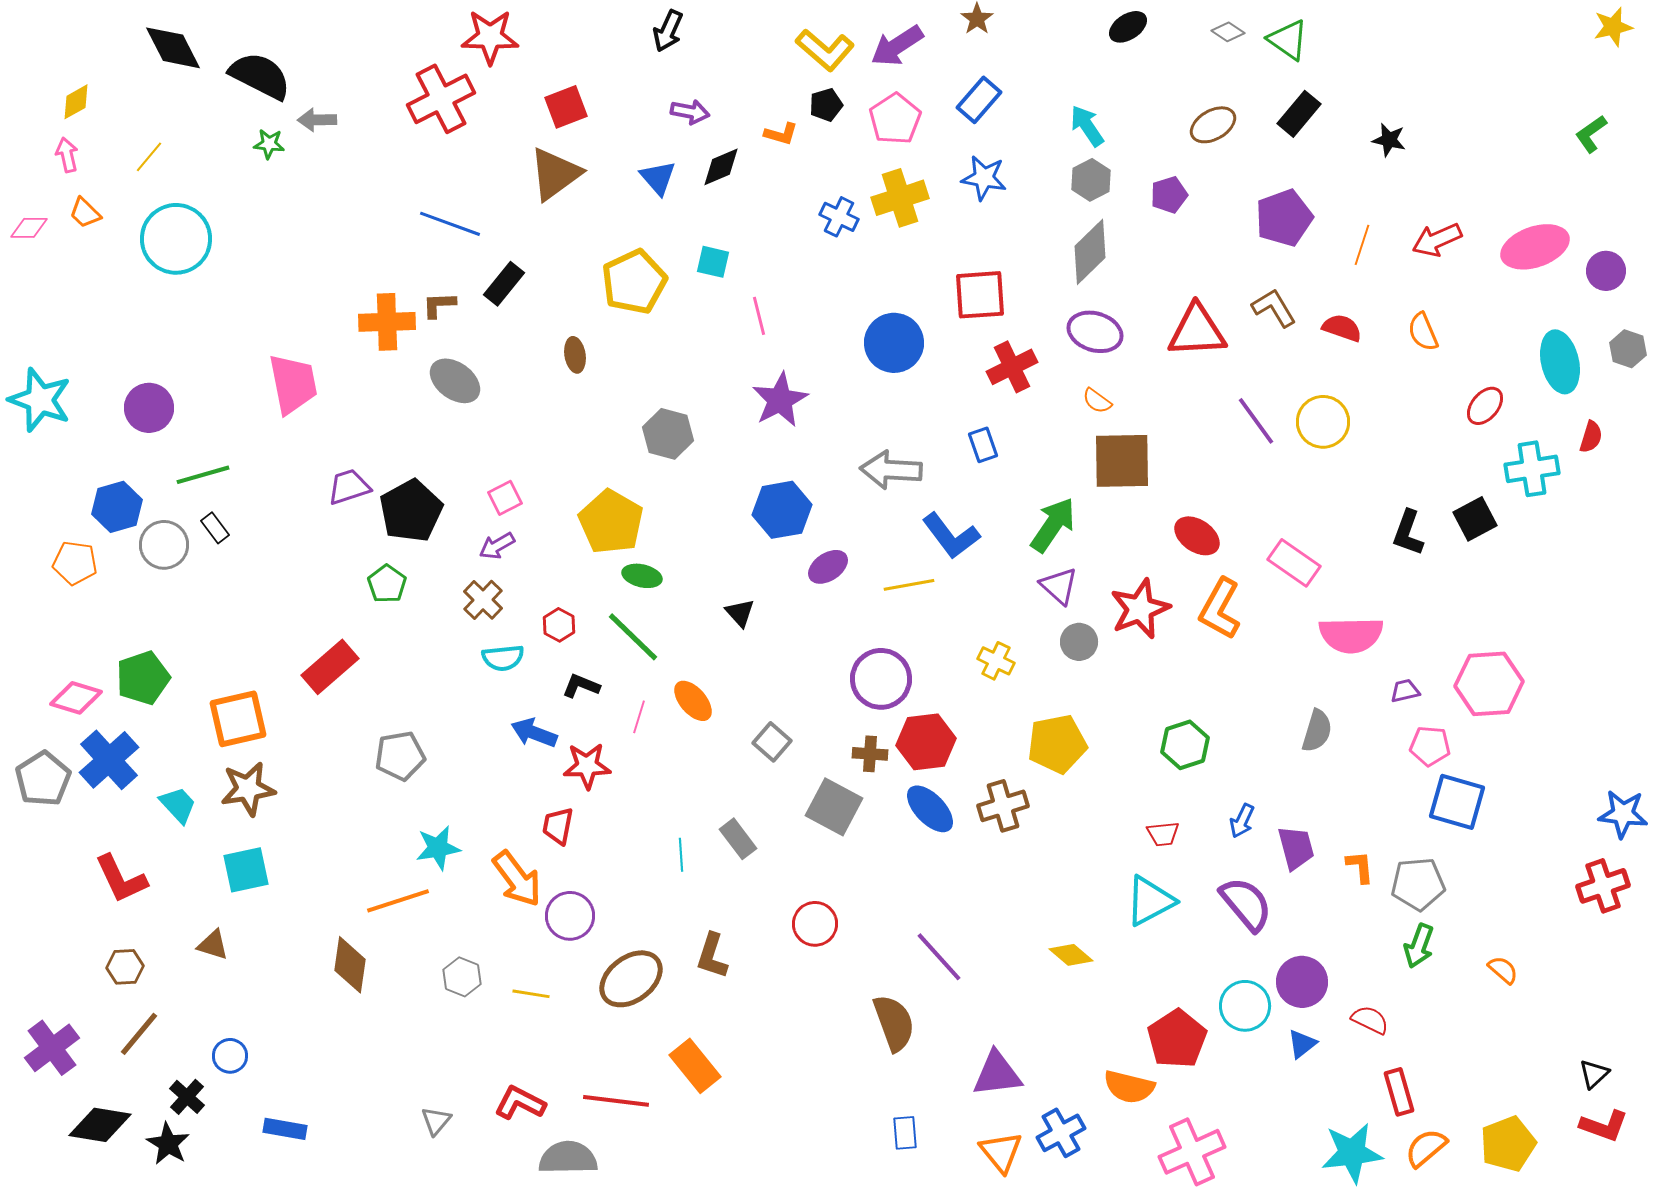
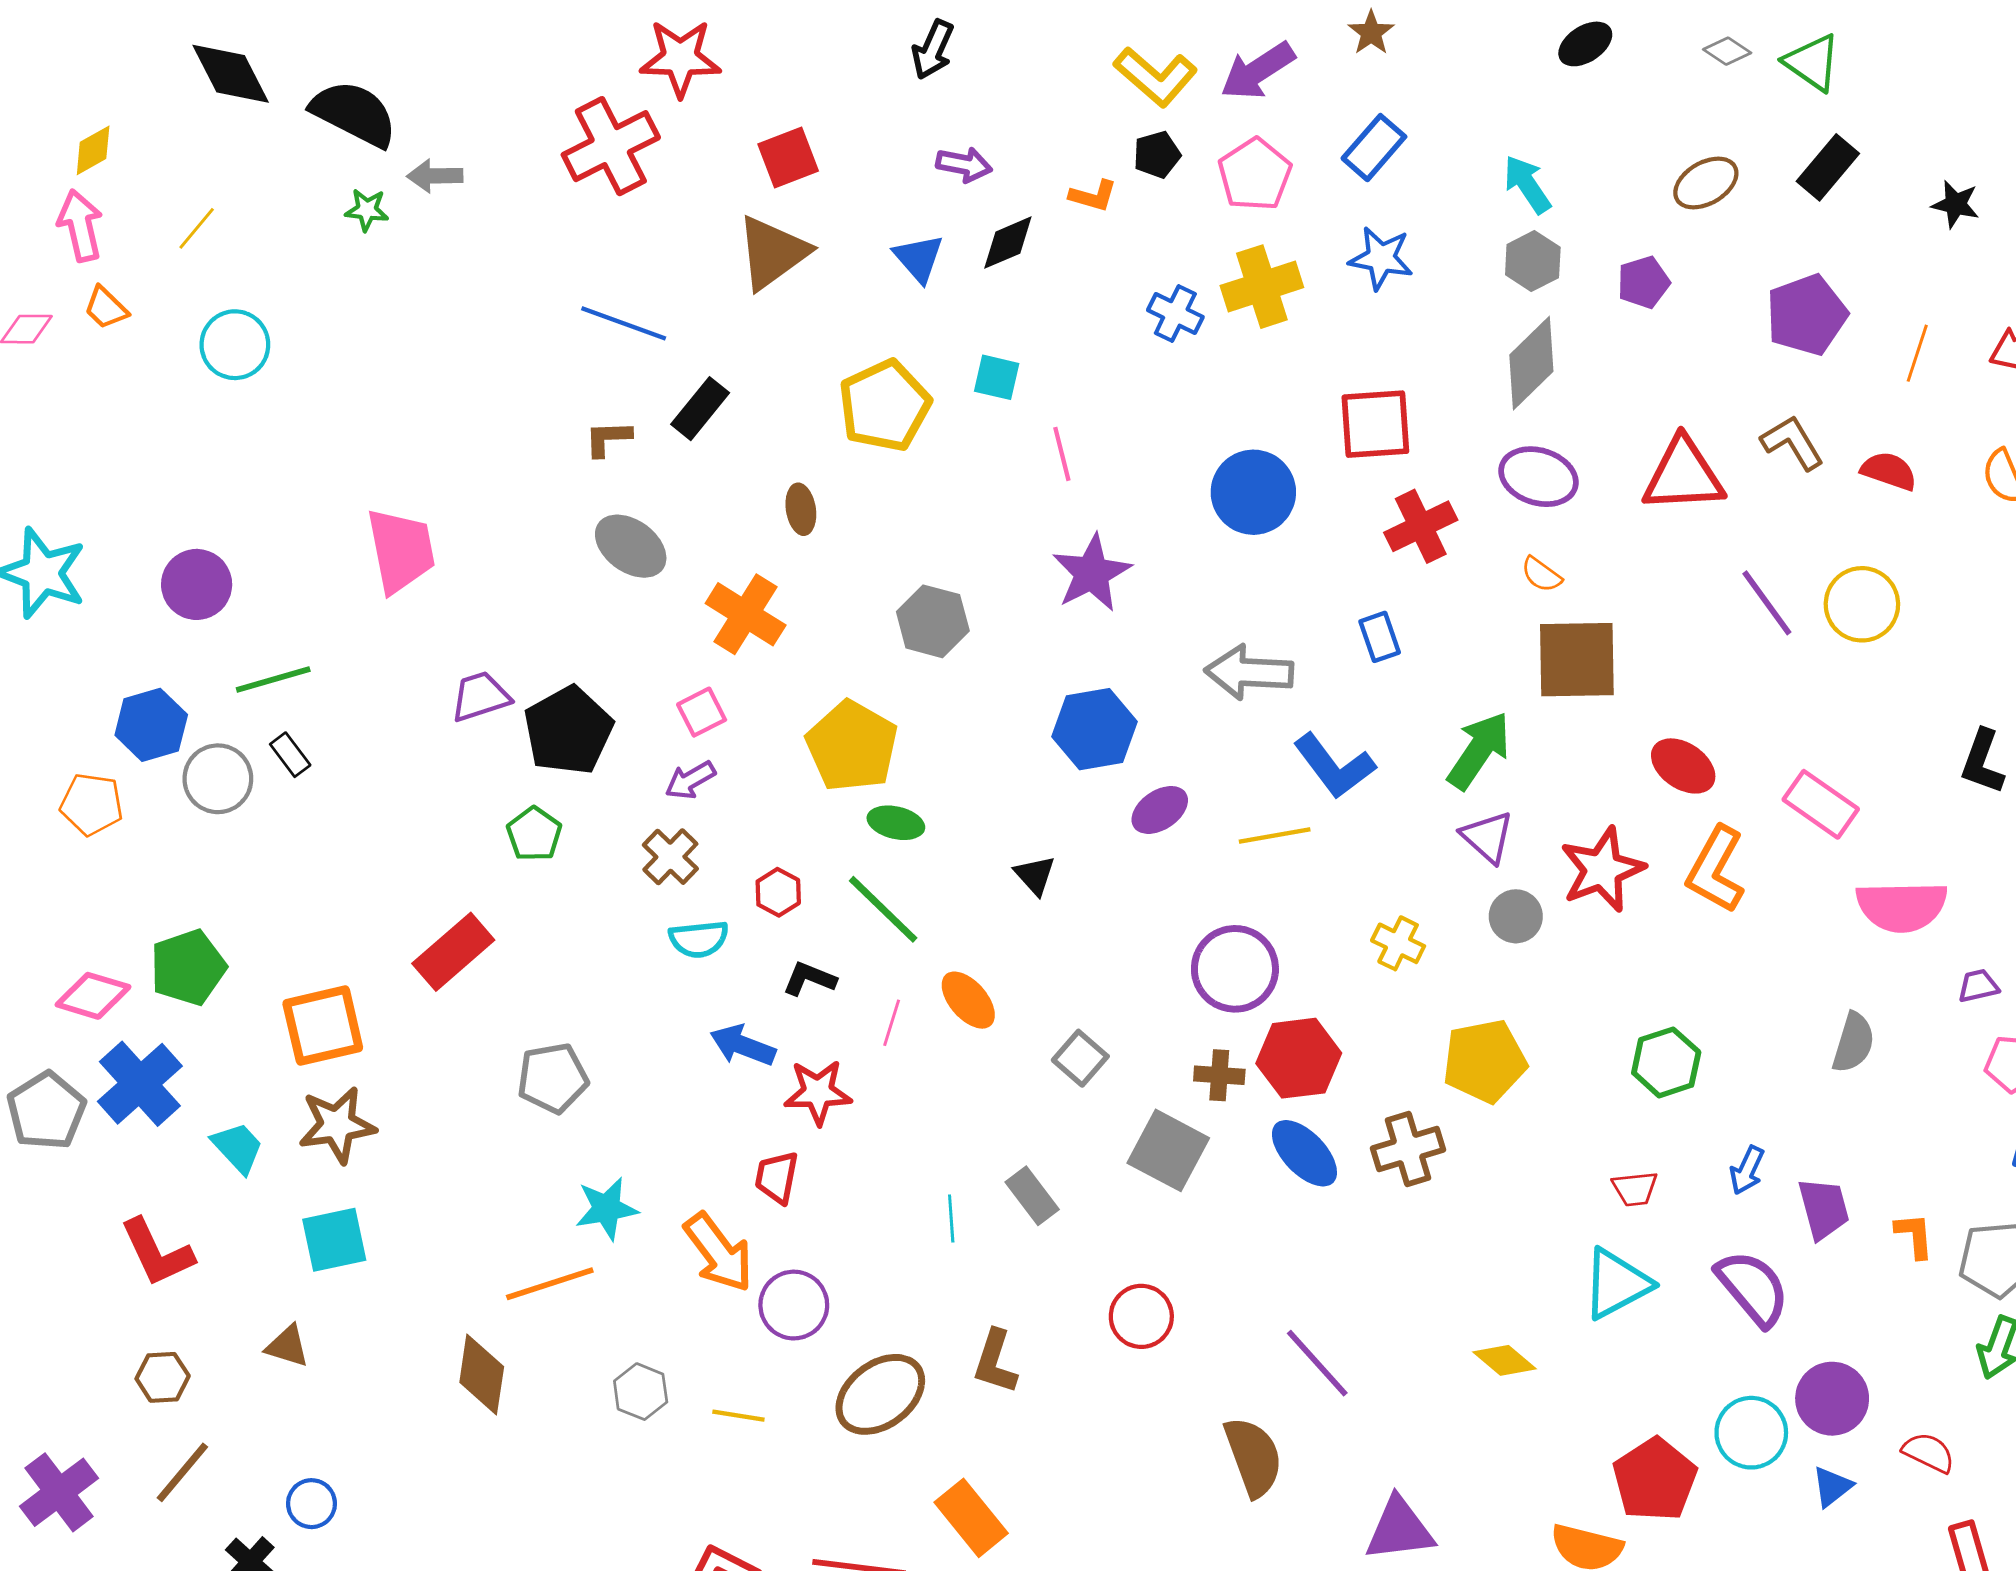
pink arrow: (67, 155) -> (80, 226), size x1.4
cyan circle: (176, 239) -> (235, 345), size x0.7
orange cross: (387, 322) -> (746, 614), moved, turned 34

